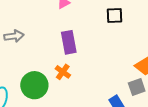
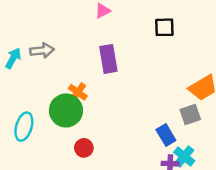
orange cross: (63, 72) -> (78, 92), moved

